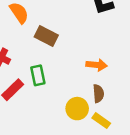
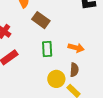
green rectangle: (38, 75) -> (47, 49), moved

